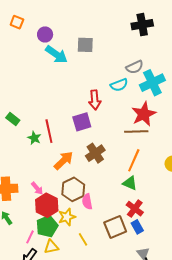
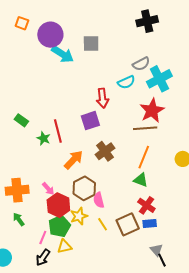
purple circle: (45, 34) -> (50, 35), size x1.6
blue rectangle: (137, 227) -> (150, 223), turned -64
yellow line: (83, 239) -> (103, 224), moved

